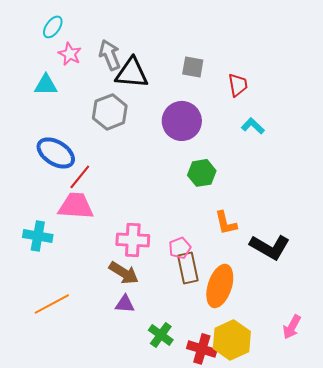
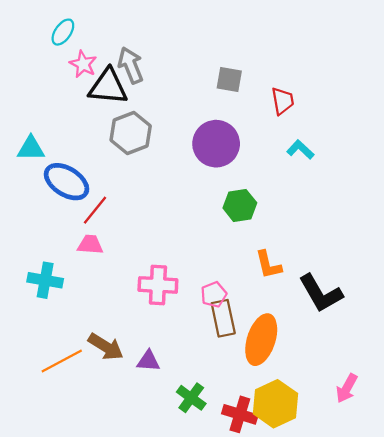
black triangle: (132, 73) -> (108, 87), moved
cyan triangle: (46, 85) -> (31, 148), moved
pink trapezoid: (76, 206) -> (90, 245), size x0.6
black L-shape: (270, 247) -> (321, 293), turned 30
brown arrow: (124, 273) -> (106, 347), moved

